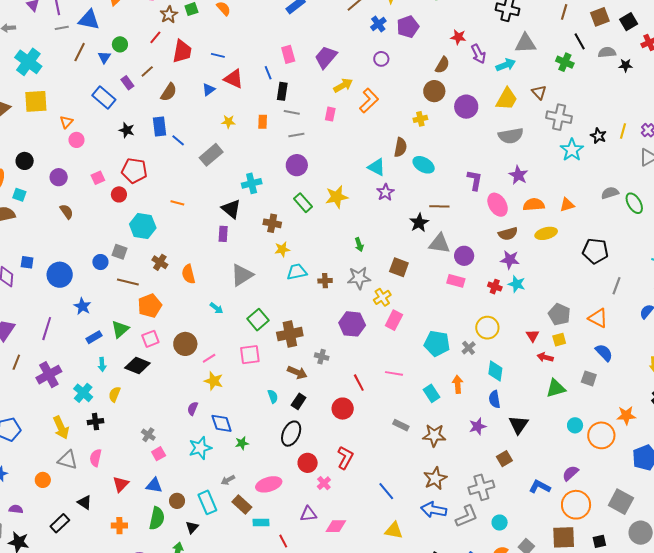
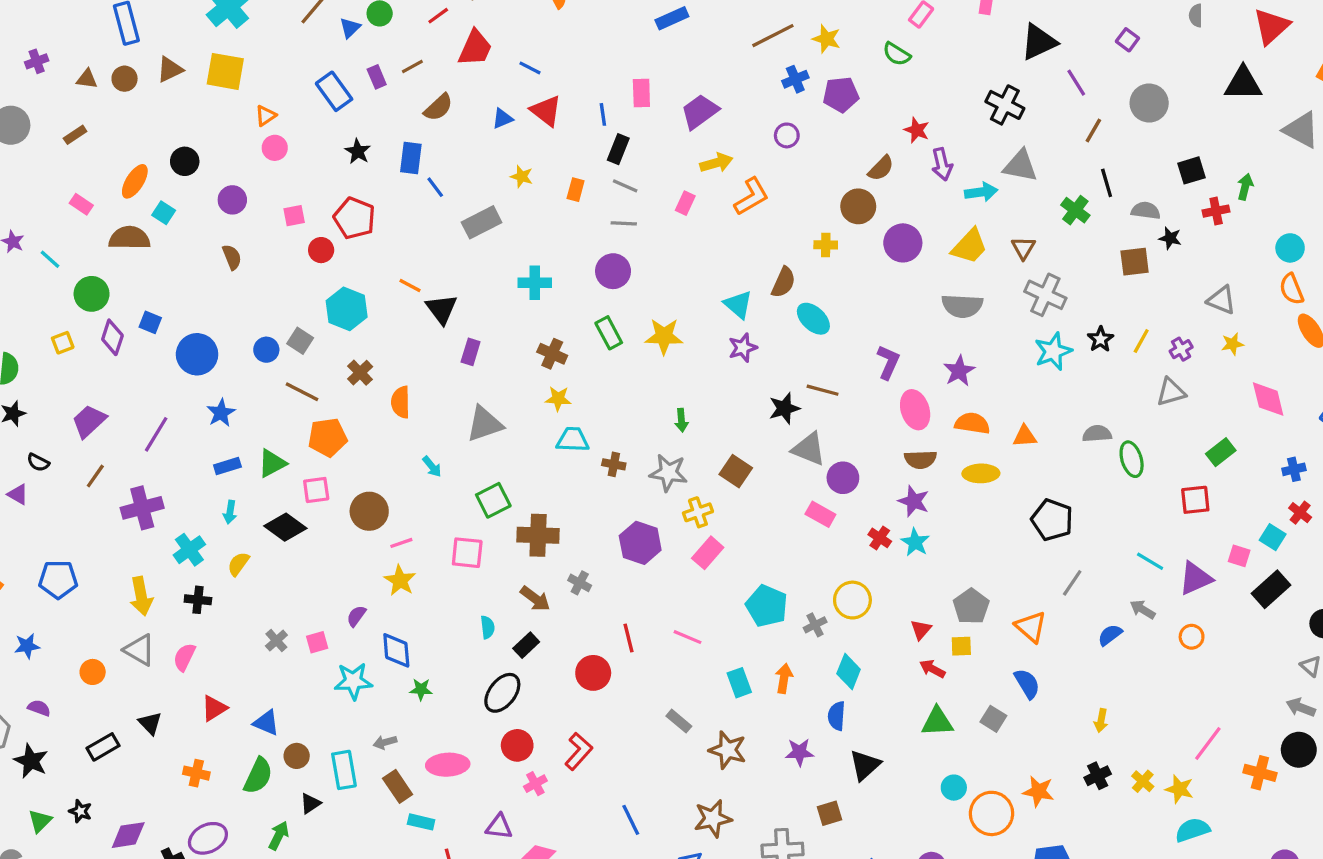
brown square: (600, 17) -> (1135, 262), moved
black triangle: (231, 209) -> (441, 309), moved
pink square: (159, 454) -> (317, 642), moved

